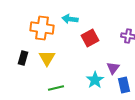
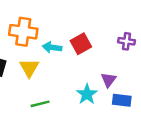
cyan arrow: (70, 19) -> (52, 47), moved
blue rectangle: (124, 85) -> (122, 100), turned -70

